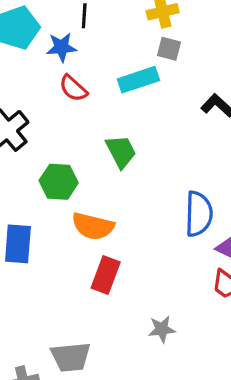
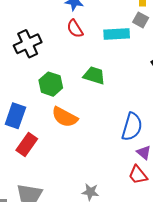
green trapezoid: (121, 151) -> (94, 75), turned -60
red rectangle: (106, 275) -> (27, 144), moved

